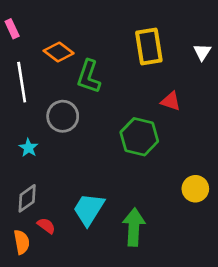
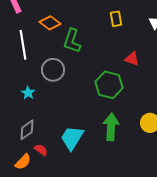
yellow rectangle: (149, 46) -> (116, 19), size x0.6
green arrow: (134, 227) -> (111, 127), moved
orange semicircle: (22, 242) -> (23, 162), turned 54

